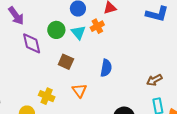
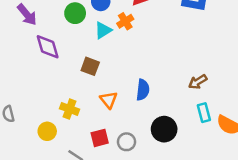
green circle: (56, 30) -> (75, 13), moved
cyan triangle: (78, 32) -> (103, 30), turned 42
blue semicircle: (106, 68) -> (143, 90), moved

